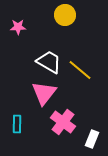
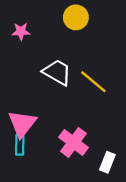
pink triangle: (44, 93) -> (22, 124), moved

